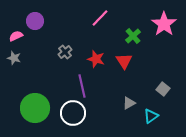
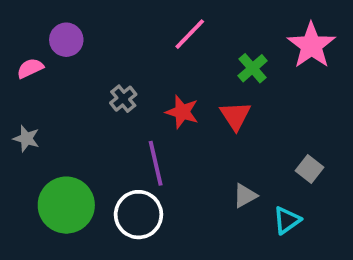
gray star: (14, 58) -> (26, 139), moved

